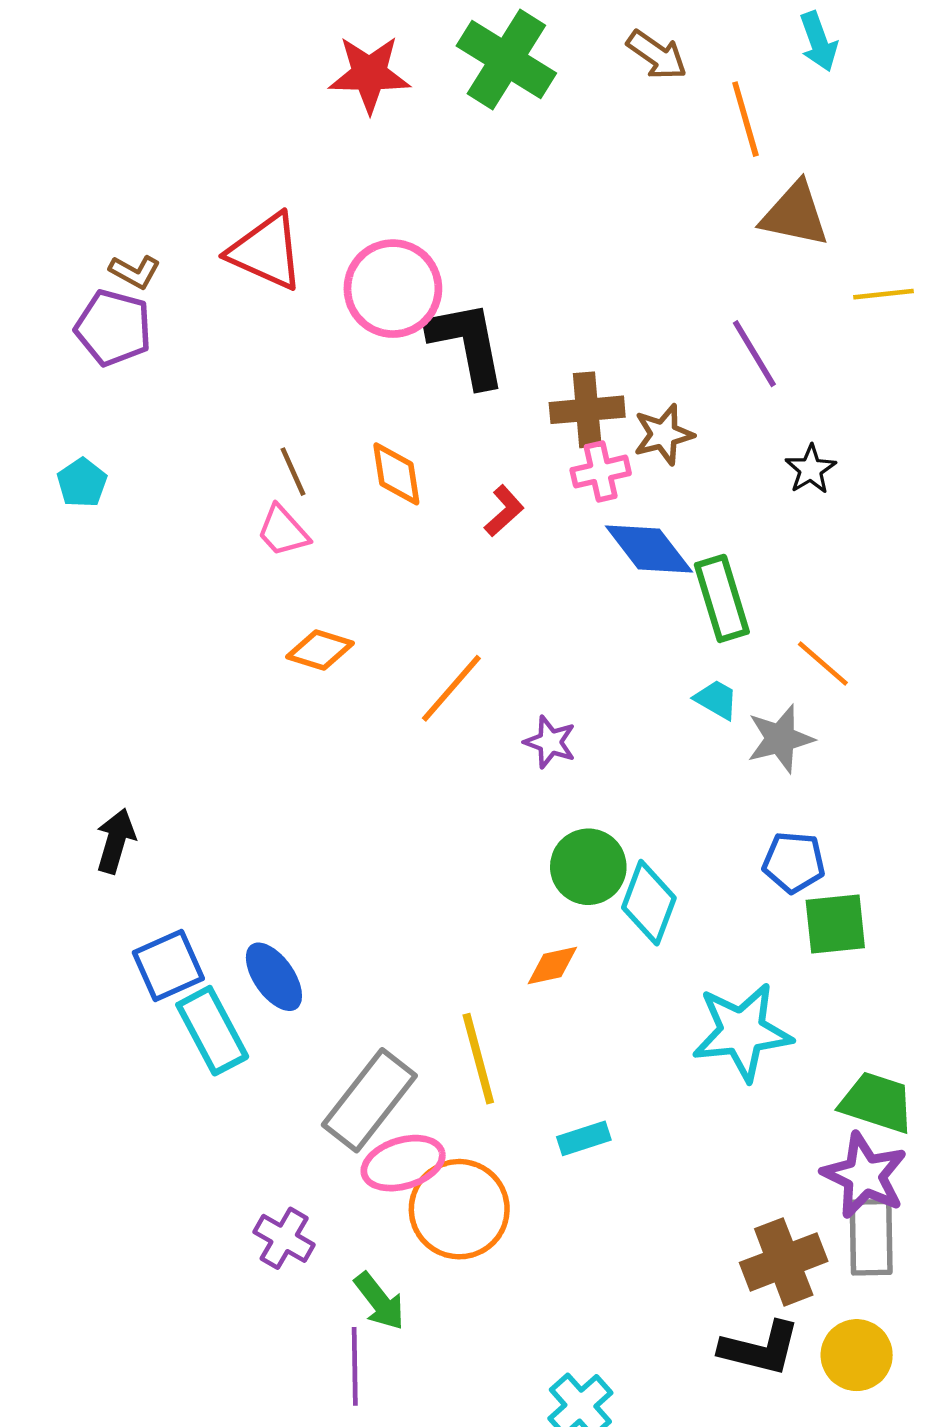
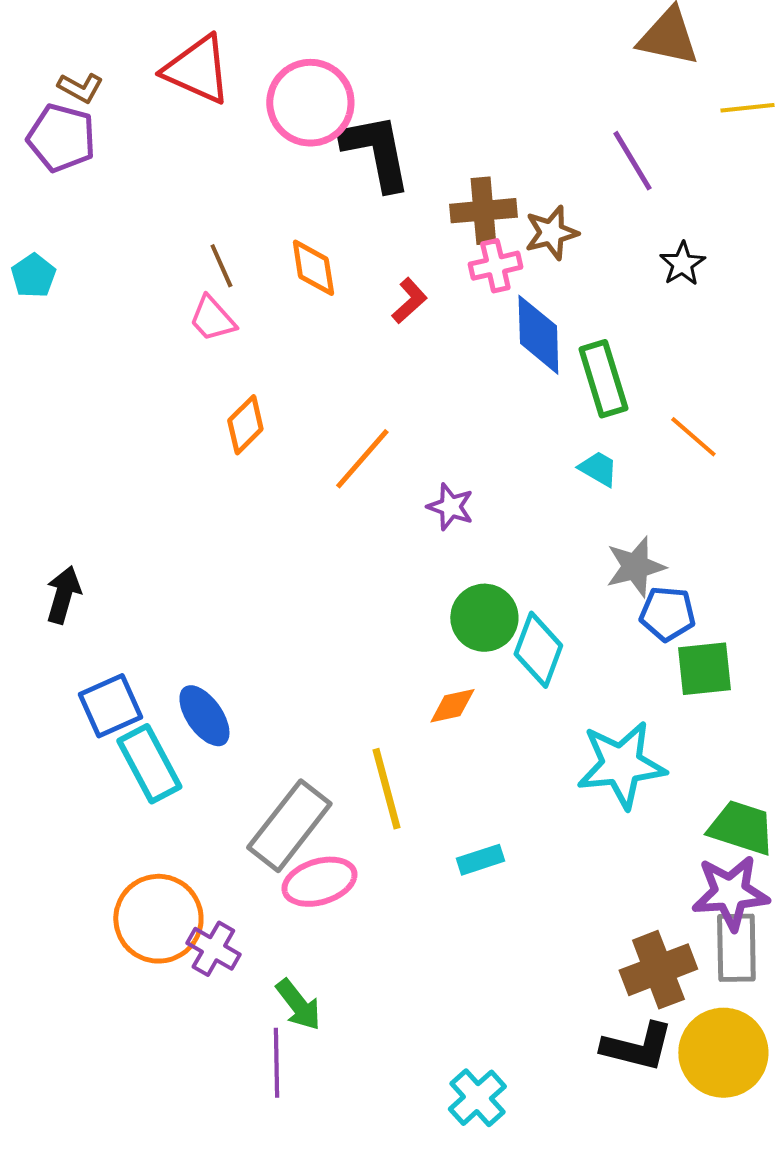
blue diamond: (649, 549) -> (538, 335), turned 36
orange diamond: (320, 650) -> (245, 425), turned -62
gray star: (780, 739) -> (635, 567), moved
purple star: (864, 1175) -> (730, 893), turned -30
orange circle: (459, 1209) -> (158, 919), moved
yellow circle: (857, 1355) -> (723, 1053), size x1.4

